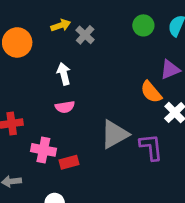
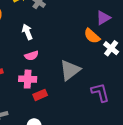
purple L-shape: (151, 147) -> (100, 92), moved
pink cross: (43, 150) -> (28, 79), moved

